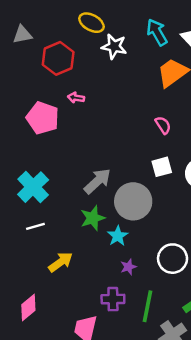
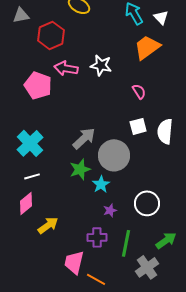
white star: (114, 46) -> (101, 65), moved
pink arrow: (76, 98) -> (66, 68), size x1.6
yellow arrow: (61, 262) -> (48, 225), moved
pink diamond: (28, 307) -> (26, 203), moved

